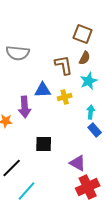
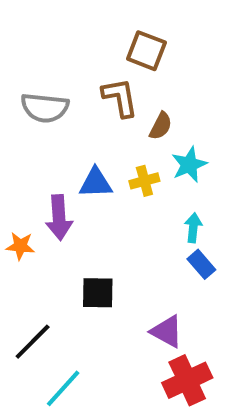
brown square: (83, 34) -> (146, 51), moved
brown semicircle: (85, 58) -> (161, 126), moved
brown L-shape: (64, 65) -> (120, 98), moved
yellow cross: (65, 97) -> (144, 181), moved

